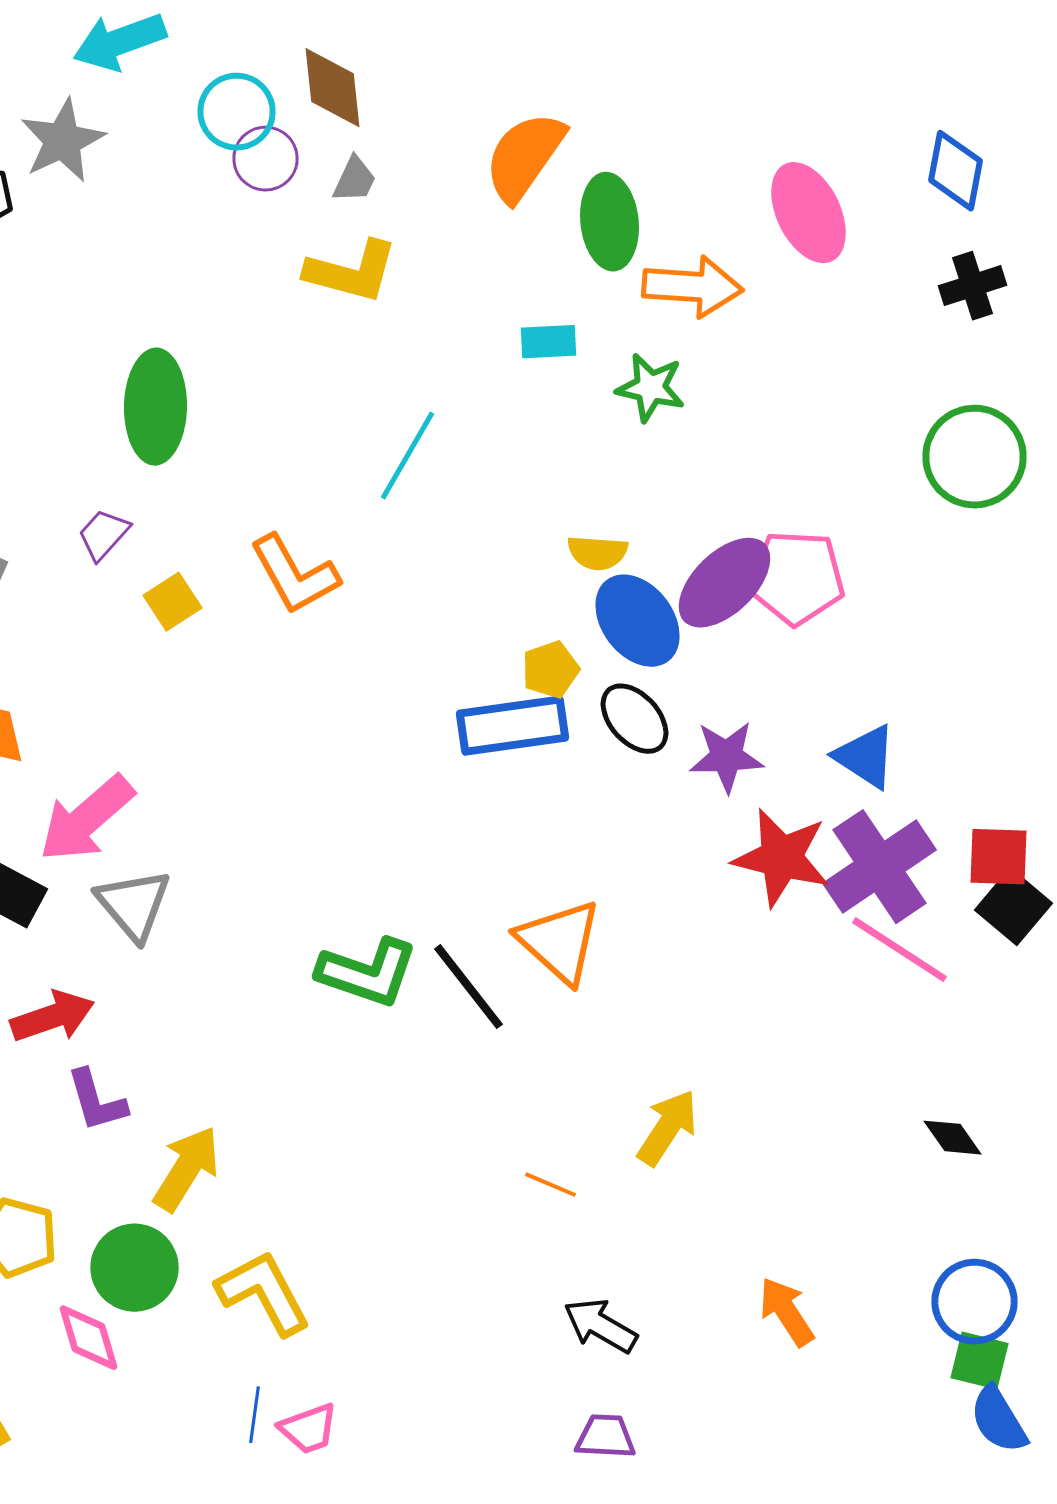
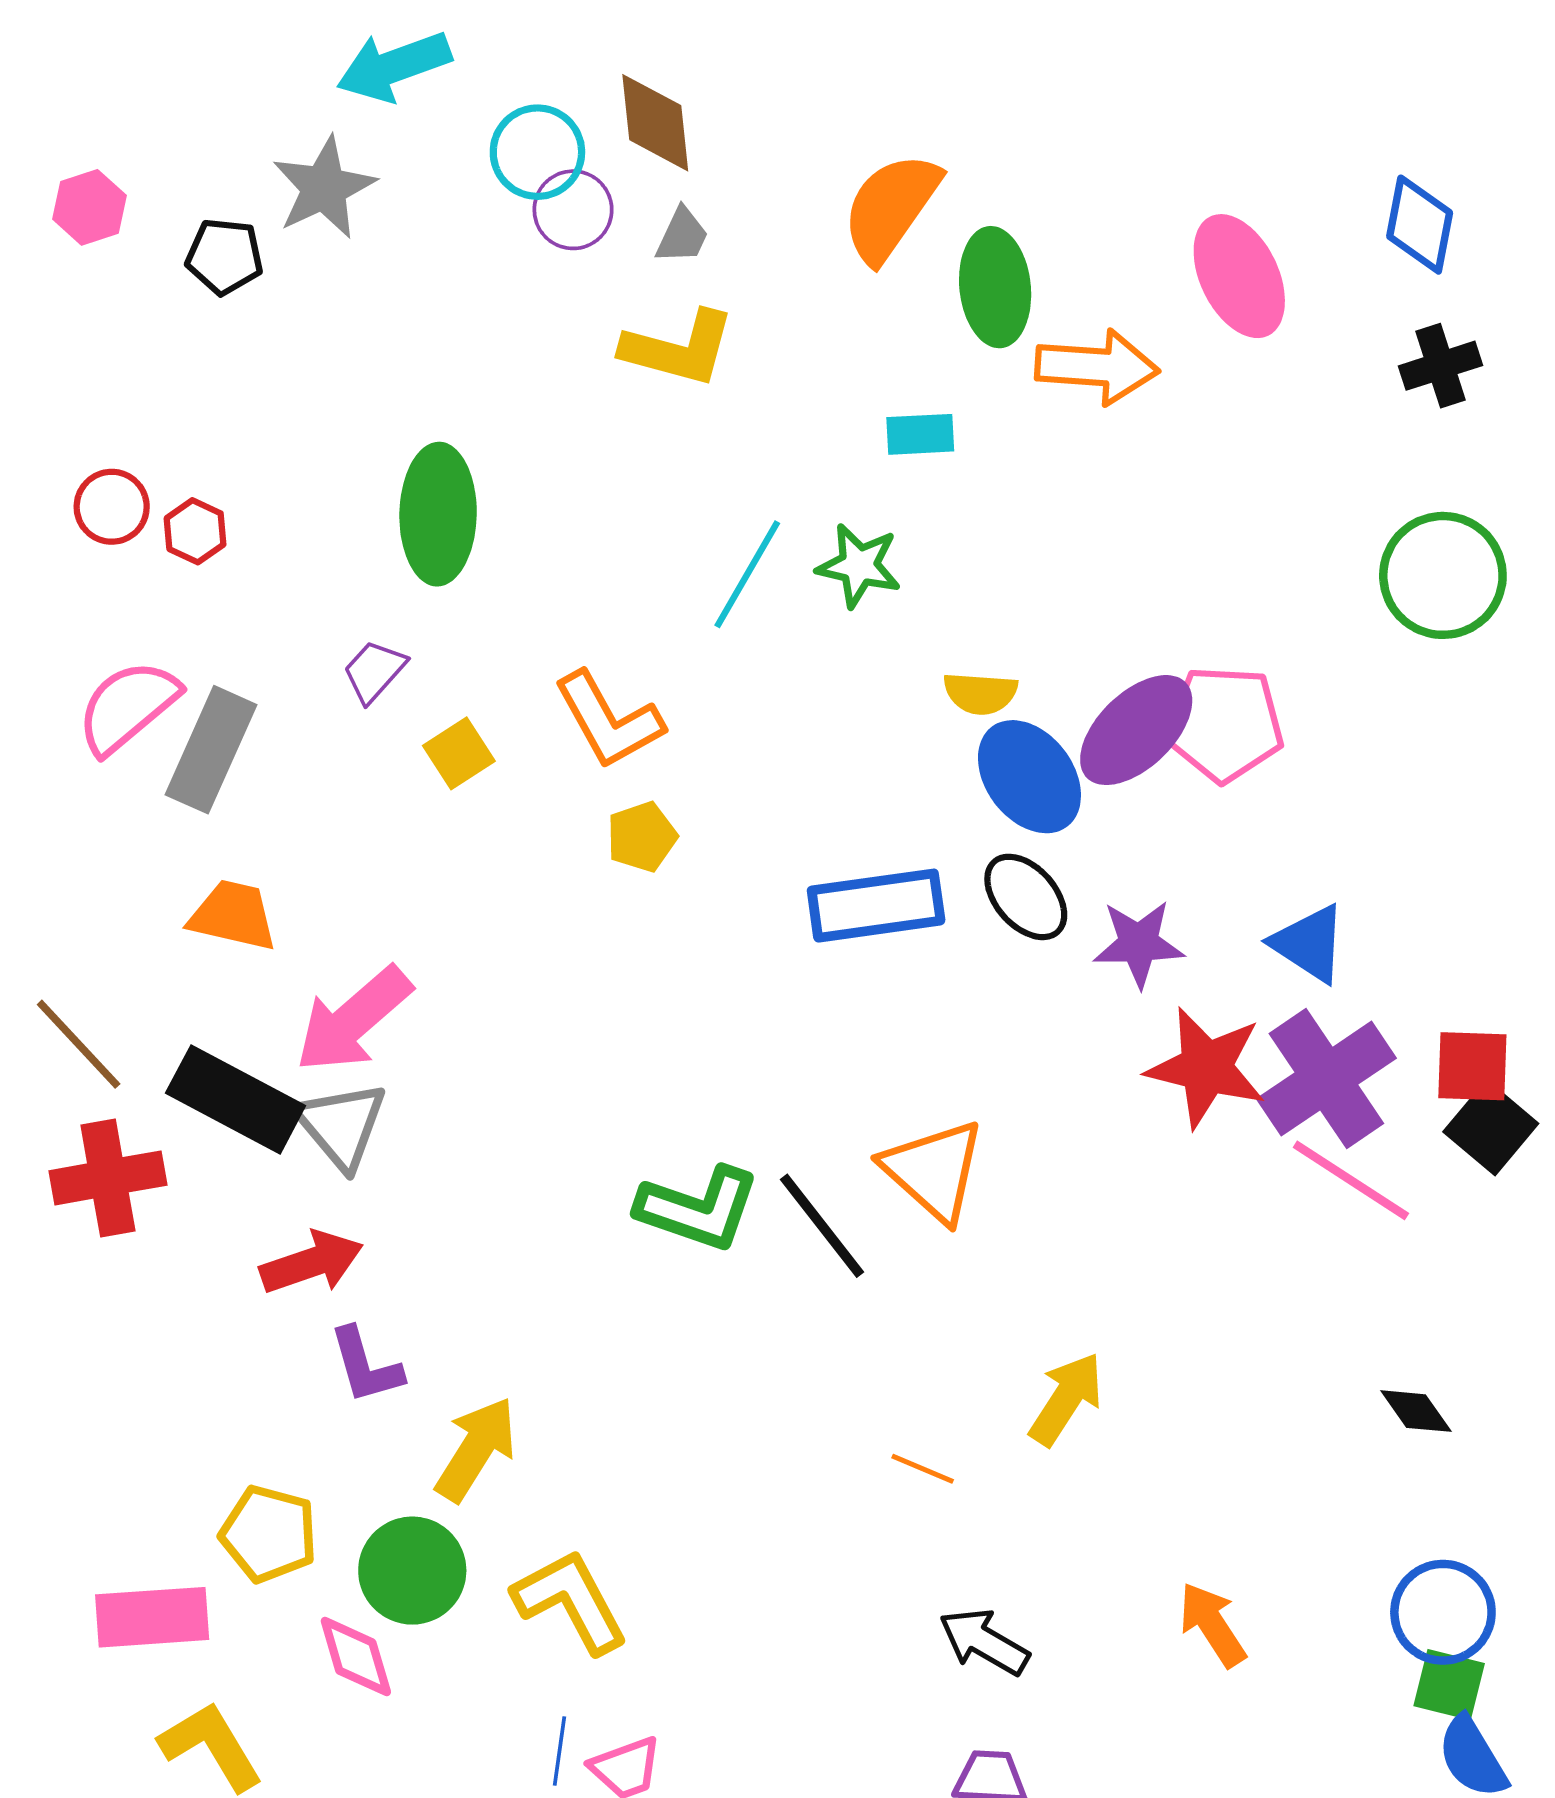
green star: (650, 388) -> (859, 566), moved
yellow pentagon: (550, 670) -> (642, 837), moved
gray triangle: (134, 905) -> (341, 1125), moved

